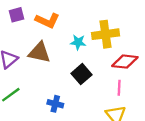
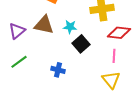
cyan star: (78, 42) -> (70, 27), moved

